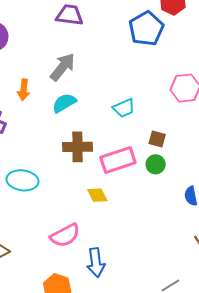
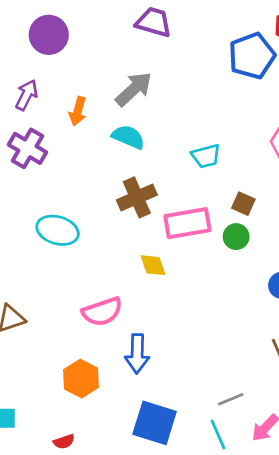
cyan semicircle: (64, 103) -> (128, 137), turned 45
brown cross: (77, 147) -> (137, 197), turned -32

